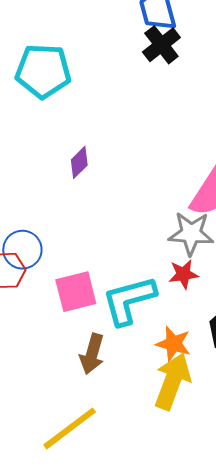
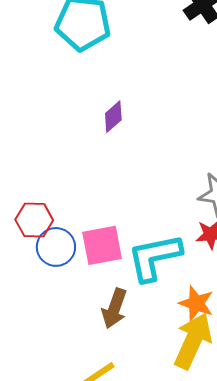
blue circle: (22, 250) -> (56, 247), moved

